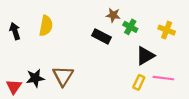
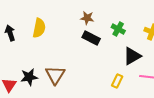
brown star: (113, 15) -> (87, 18), moved
yellow rectangle: (139, 82) -> (117, 81), moved

